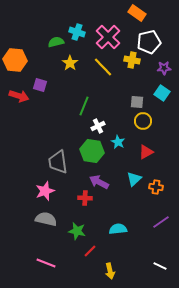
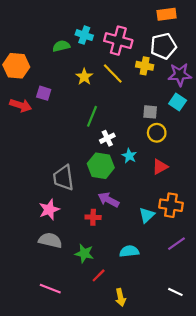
orange rectangle: (137, 13) -> (167, 14), moved, turned -42
pink cross: (108, 37) -> (118, 41), turned -30
yellow star: (70, 63) -> (84, 77), moved
purple star: (164, 68) -> (180, 75), size x1.5
cyan triangle: (134, 179) -> (147, 215), moved
orange cross: (156, 187) -> (171, 205), size x1.5

